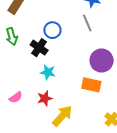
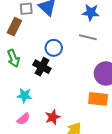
gray line: (87, 23) -> (88, 37), turned -48
cyan star: (48, 72) -> (24, 95), moved

